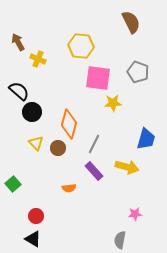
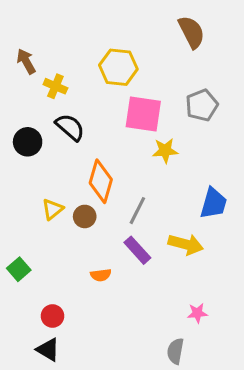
gray pentagon: (138, 72) -> (202, 105), turned 30
black semicircle: (19, 91) -> (70, 127), moved
black circle: (32, 112) -> (28, 142), moved
yellow triangle: (36, 143) -> (52, 209), turned 35

